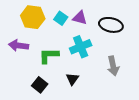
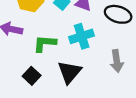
black triangle: (72, 79) -> (69, 72), size x1.6

